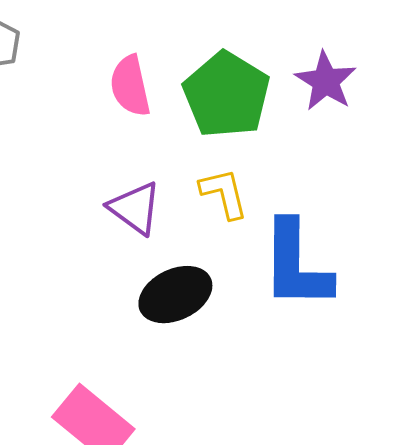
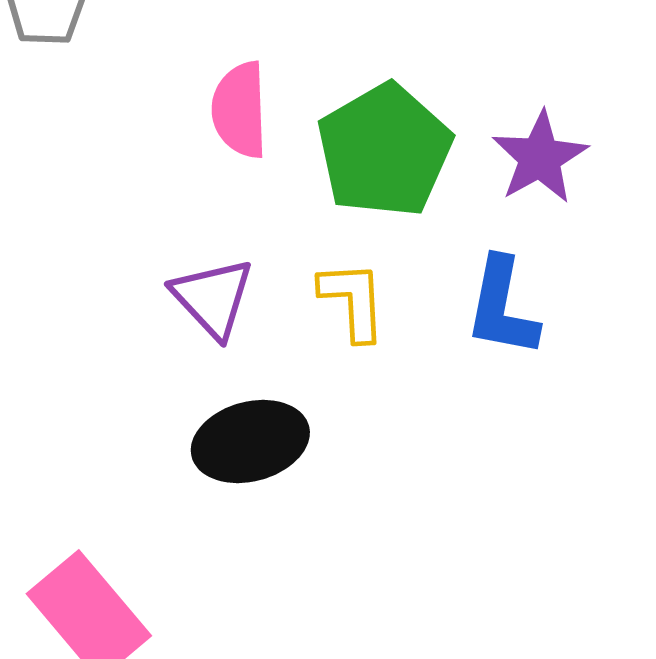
blue L-shape: (296, 265) -> (502, 307), moved, size x0.7

